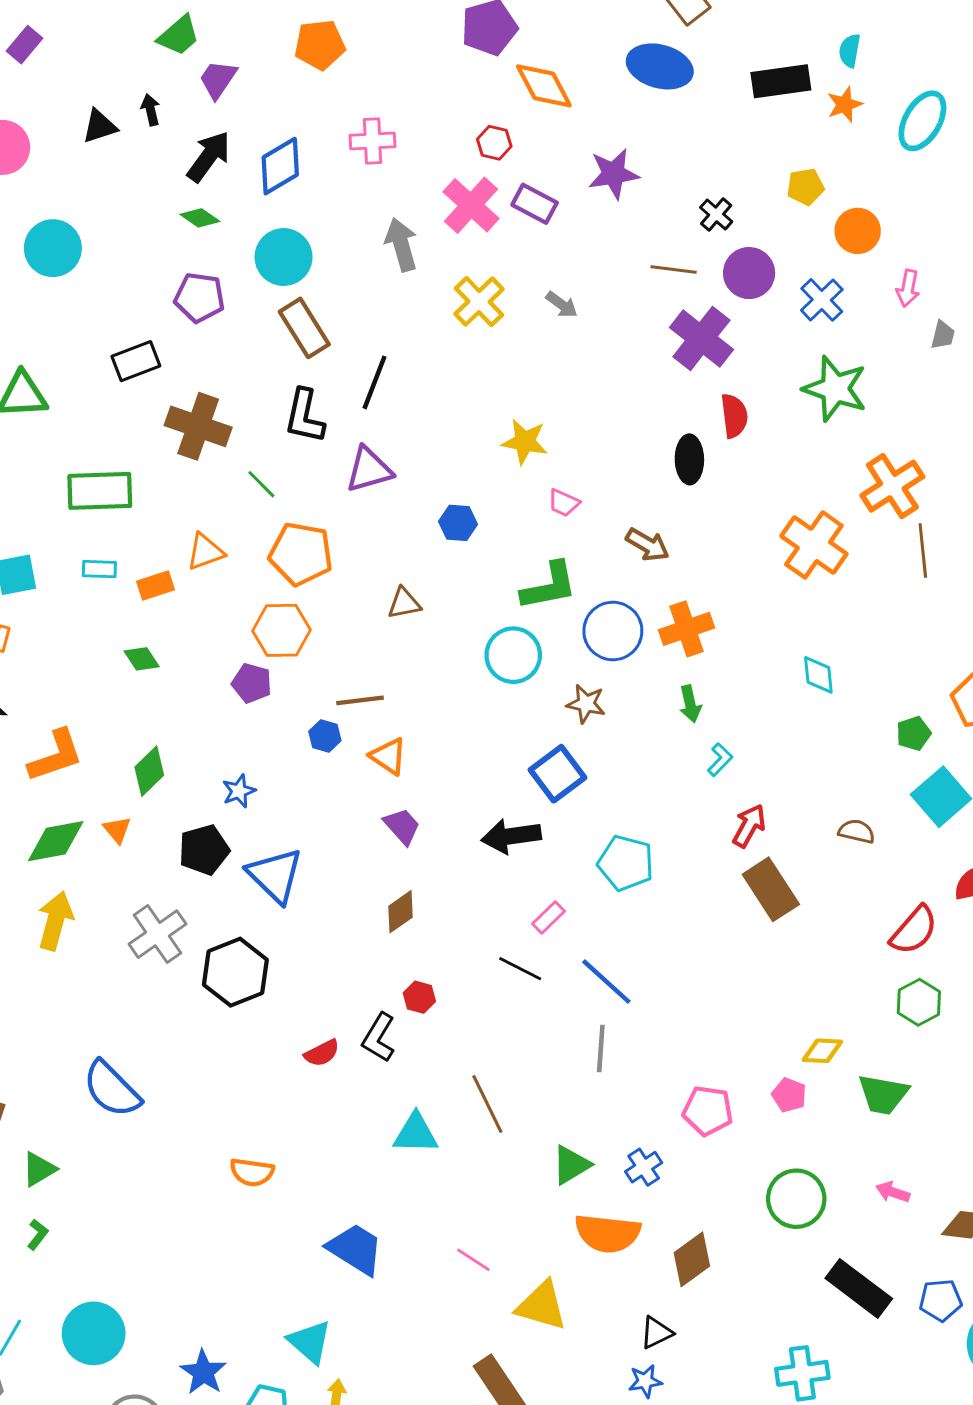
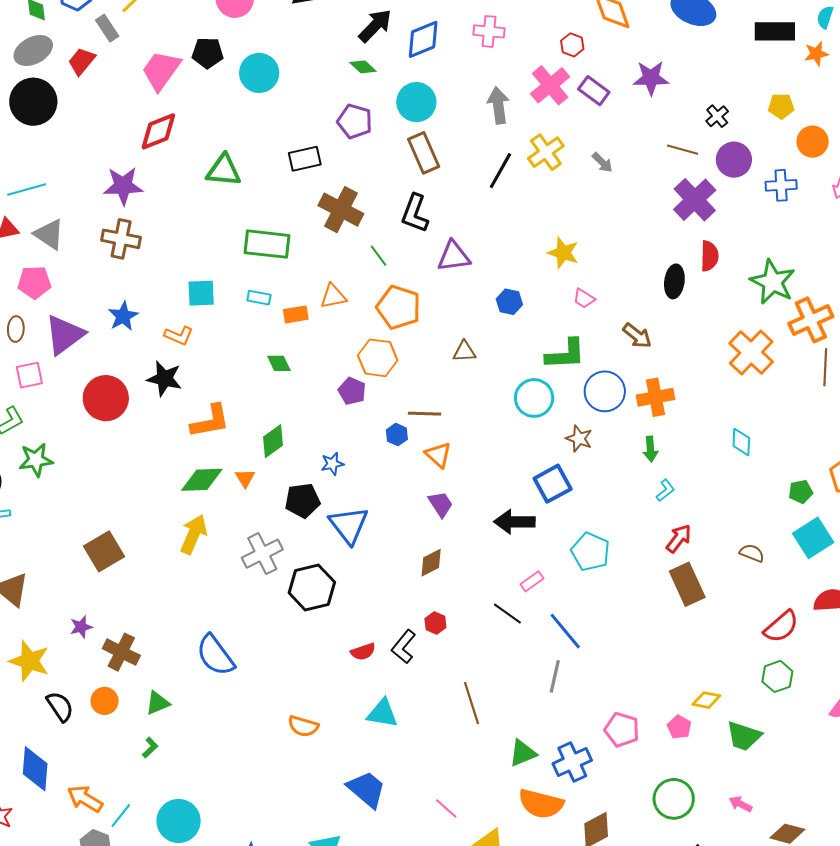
blue cross: (822, 300) -> (781, 185), turned 32
black line: (375, 382) -> (500, 171), moved
green star: (835, 389) -> (773, 282), moved
cyan triangle: (416, 1133) -> (382, 713), moved
blue cross: (644, 1167) -> (572, 762), size x1.5

